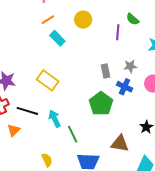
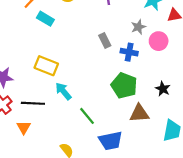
gray star: (130, 66) -> (138, 27), moved
green pentagon: (101, 104) -> (124, 85), moved
cyan arrow: (55, 119) -> (63, 91), moved

